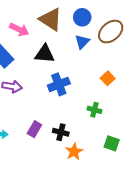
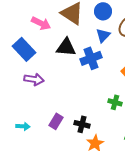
blue cross: (59, 84) -> (91, 58), moved

